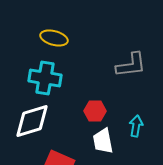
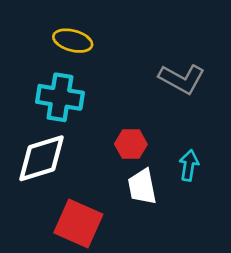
gray L-shape: (131, 65) -> (182, 79), turned 36

